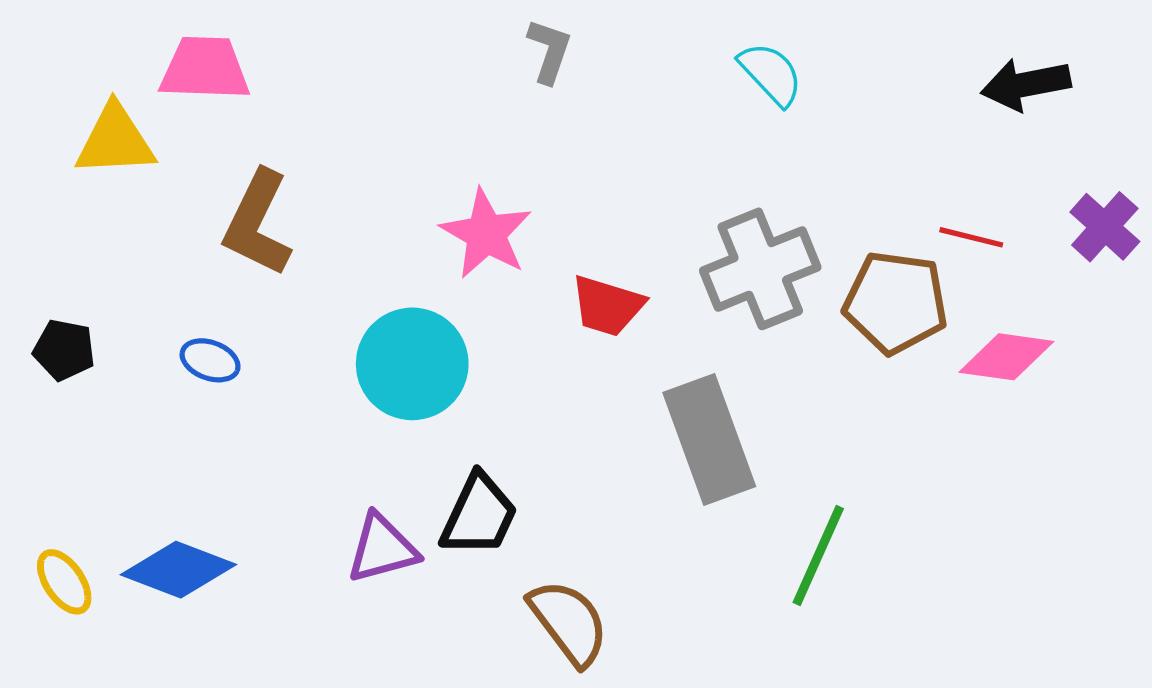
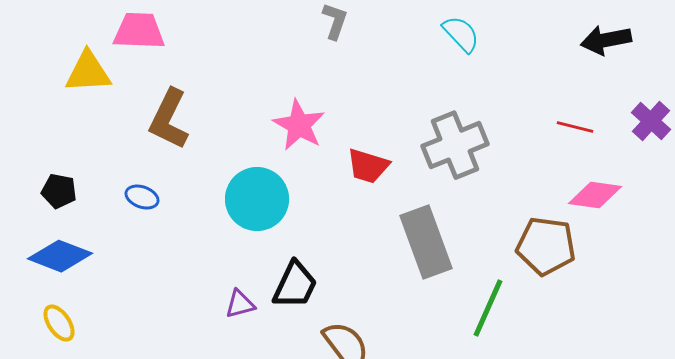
brown pentagon: (896, 302) -> (546, 246), moved
purple triangle: (382, 548) -> (240, 304), size x0.7
blue diamond: (178, 570) -> (60, 256), moved

